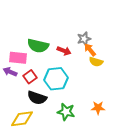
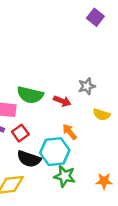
orange arrow: (90, 50) -> (70, 132), moved
cyan hexagon: (56, 79) -> (55, 152), moved
orange star: (98, 108) -> (104, 181), moved

